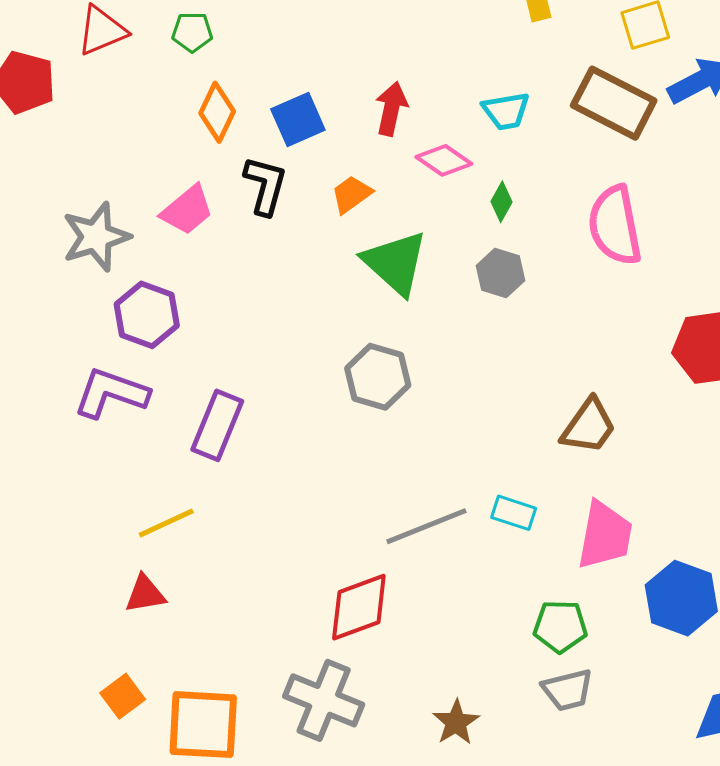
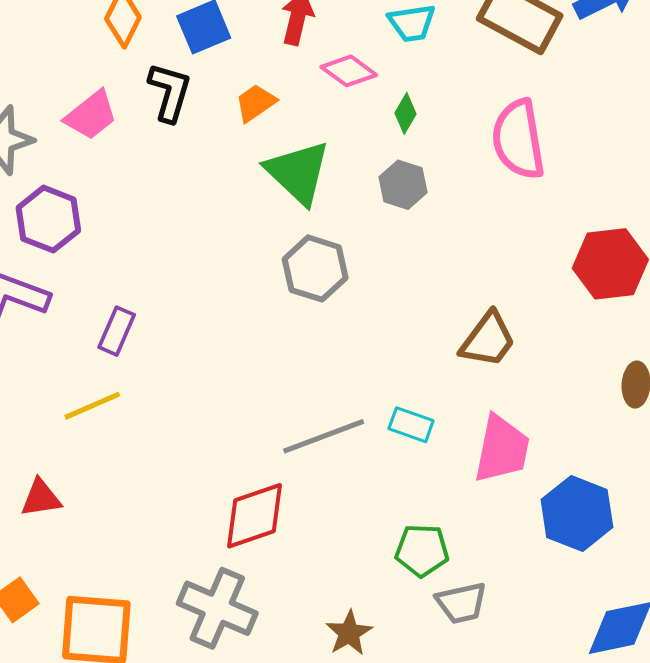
gray hexagon: (378, 377) -> (315, 268), moved
purple rectangle: (217, 425) -> (117, 331), size x0.7
yellow line: (166, 523) -> (92, 406), moved
green pentagon: (560, 626) -> (422, 550), moved

